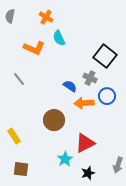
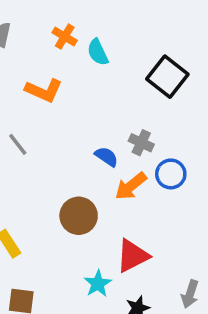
cyan semicircle: (59, 38) -> (98, 52), moved
black square: (105, 56) -> (167, 77), moved
orange arrow: (84, 103) -> (131, 186), turned -36

